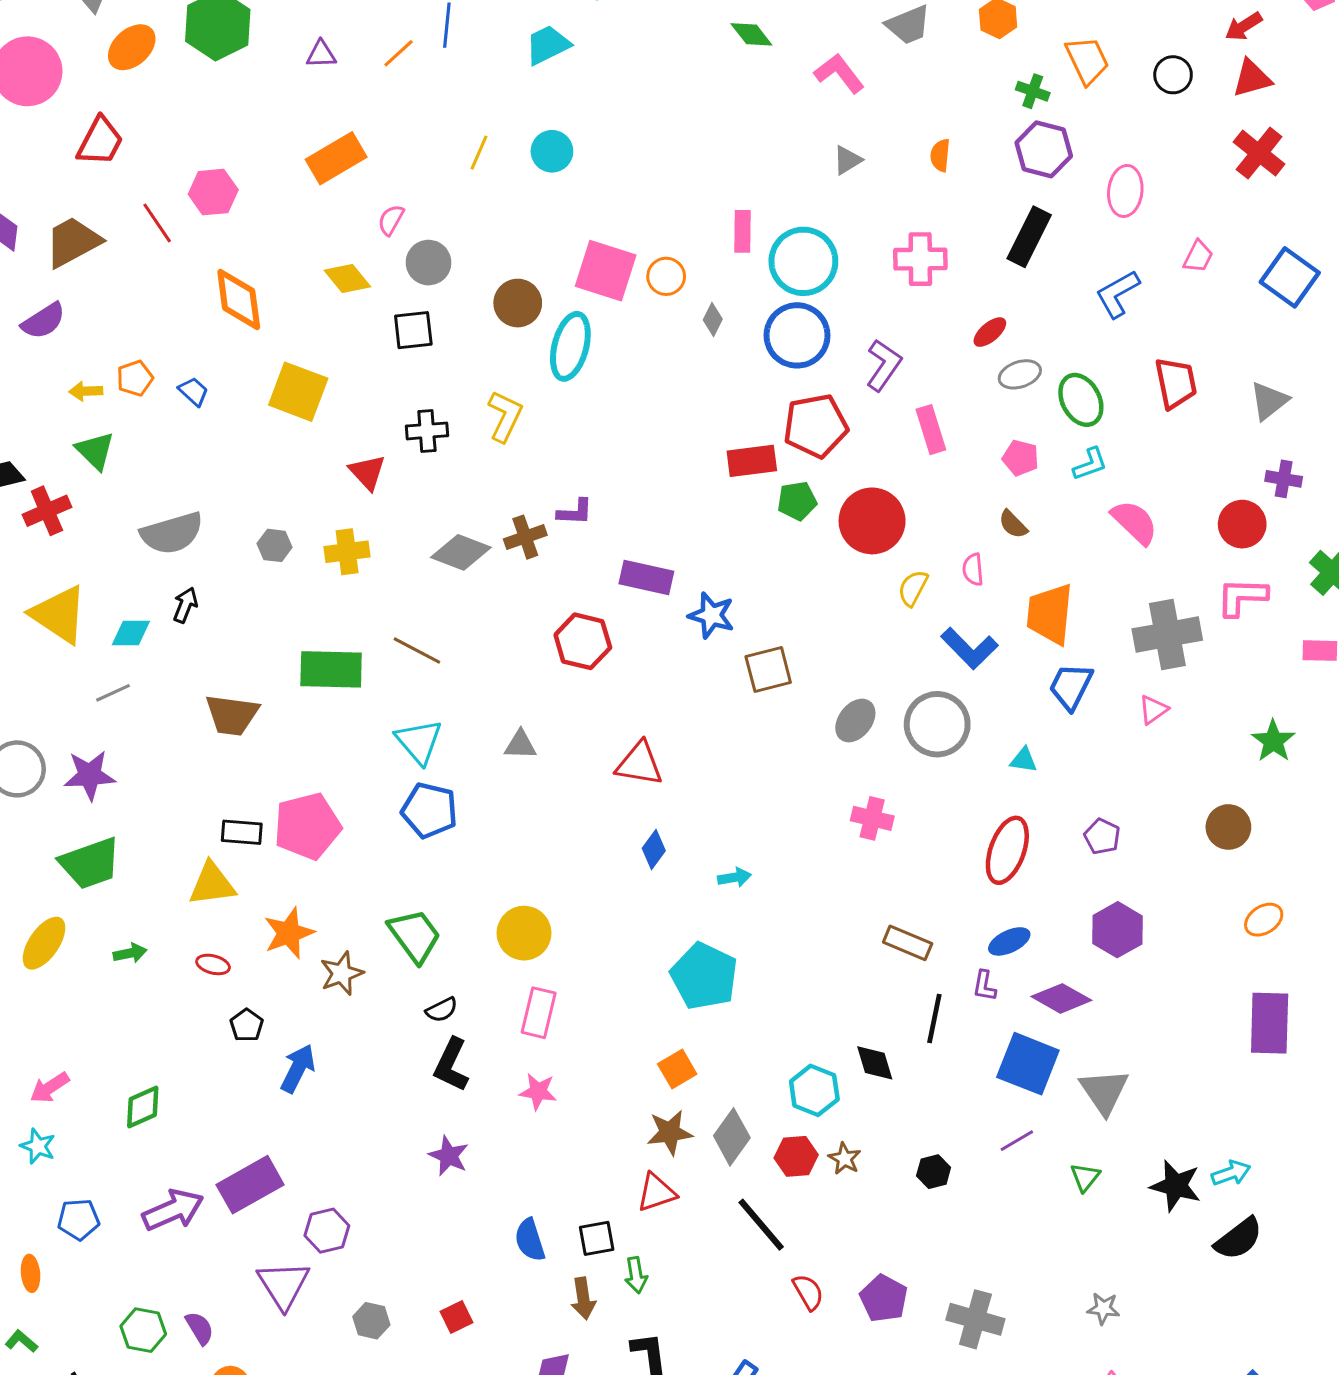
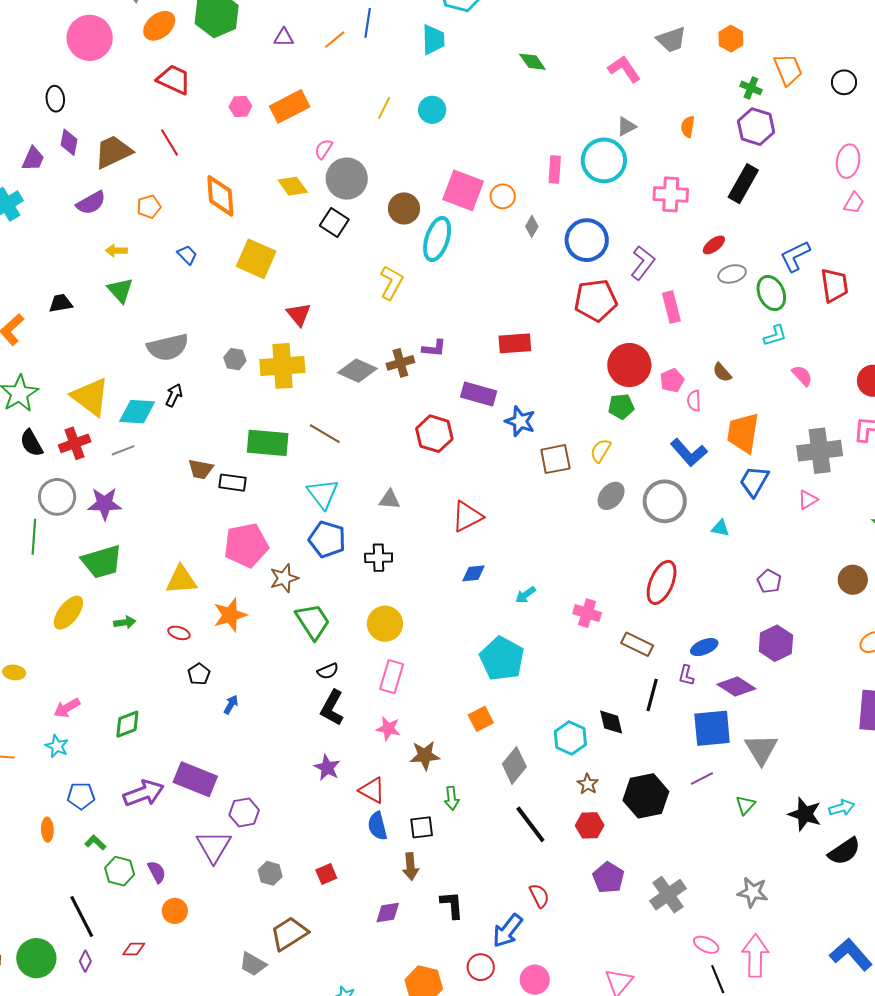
green diamond: (751, 34) -> (532, 62), moved
cyan trapezoid: (548, 45) -> (433, 40), turned 112
red trapezoid: (100, 141) -> (174, 80), moved, turned -96
pink ellipse: (1125, 191) -> (848, 161), moved
pink hexagon: (213, 192) -> (240, 106), moved, size x0.7
cyan circle: (803, 261) -> (604, 160), moved
gray circle: (429, 263) -> (347, 179), size x1.4
blue L-shape: (1118, 294) -> (795, 256), moved
black square: (413, 330) -> (334, 222), turned 36
orange pentagon: (135, 378) -> (149, 207), moved
black cross: (427, 431) -> (379, 558), moved
pink pentagon: (1021, 458) -> (672, 380), moved, turned 30
red rectangle: (752, 461) -> (515, 343), moved
green pentagon: (797, 501) -> (621, 406), moved
red cross: (47, 511) -> (75, 443), moved
pink semicircle: (1135, 522) -> (802, 376), size x0.7
yellow cross: (347, 552) -> (282, 366), size x1.5
yellow semicircle: (913, 588) -> (601, 451), moved
cyan diamond: (131, 633) -> (137, 412), size x1.4
brown trapezoid: (232, 715) -> (201, 469), size x0.7
red triangle: (639, 764) -> (467, 516), turned -40
pink cross: (872, 818) -> (587, 613), moved
black rectangle: (242, 832) -> (232, 483), moved
blue diamond: (654, 849) -> (473, 573), turned 45
red ellipse: (1007, 850) -> (662, 582), moved
cyan arrow: (734, 877) -> (526, 595), turned 150
brown star: (342, 973) -> (284, 578), moved
blue square: (1028, 1064) -> (712, 728), turned -30
blue arrow: (298, 1068) -> (231, 705), size x0.6
brown star: (670, 1132) -> (425, 755), moved
red hexagon: (796, 1156) -> (590, 825), moved
black hexagon: (934, 1172) -> (646, 796), size x2.0
purple rectangle: (250, 1185) -> (195, 779), turned 48
red triangle: (656, 1193) -> (372, 790), moved, turned 44
green arrow: (636, 1275) -> (452, 798), moved
red semicircle: (808, 1292) -> (539, 896), moved
gray star: (1103, 1308) -> (753, 892), size x1.4
gray cross: (975, 1319) -> (668, 895), turned 36
green L-shape: (21, 1341) -> (95, 843), moved

